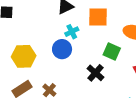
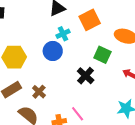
orange square: (98, 17) -> (90, 20), turned -30

